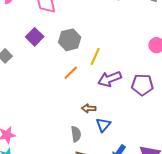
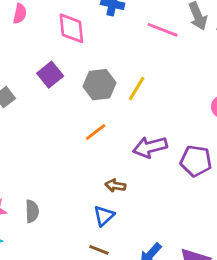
yellow line: (95, 56) -> (137, 89), moved
blue triangle: (103, 125) -> (104, 216), moved
gray semicircle: (76, 134) -> (32, 211), moved

